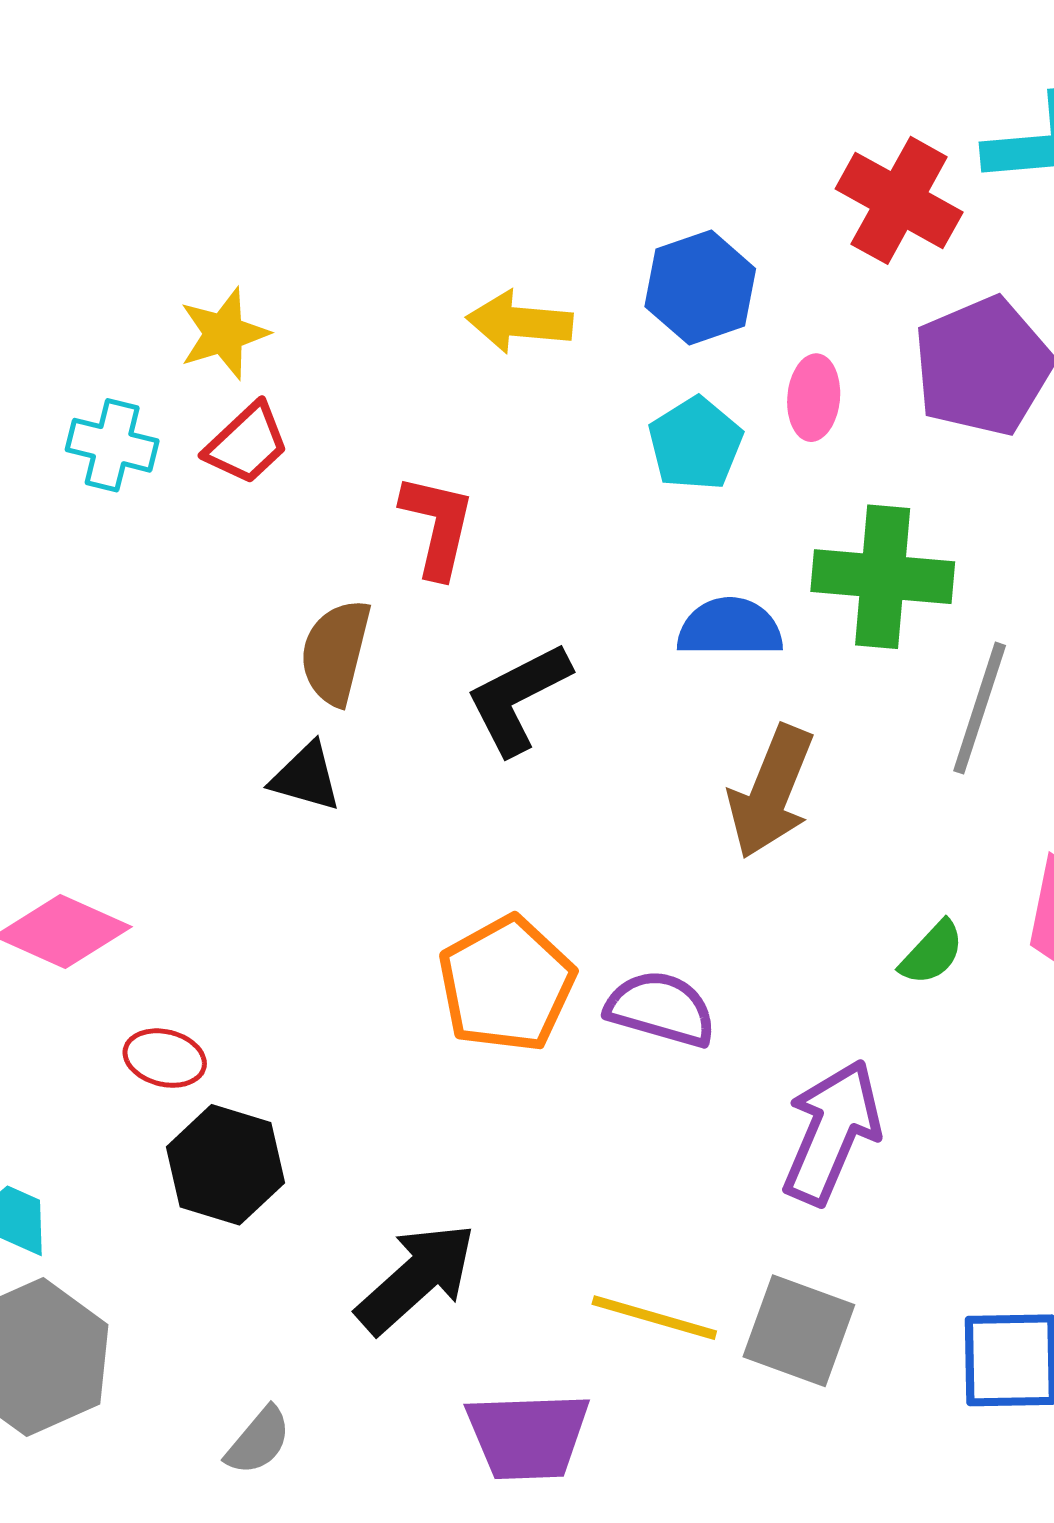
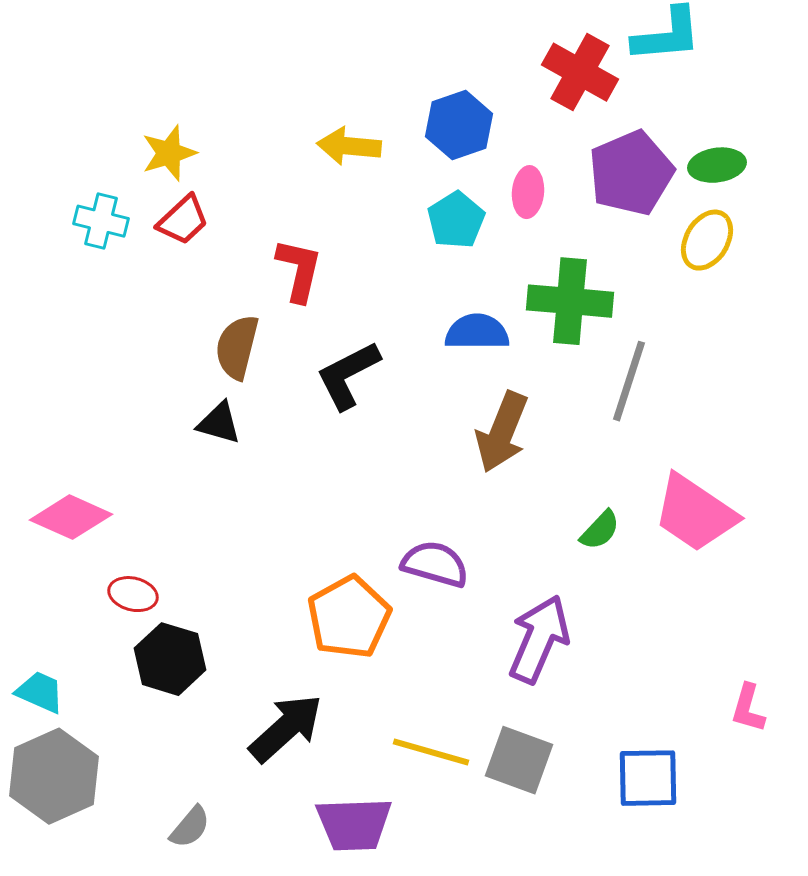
orange pentagon: (506, 984) -> (349, 617), moved

